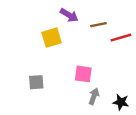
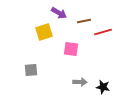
pink square: (83, 74) -> (71, 49), moved
gray arrow: (94, 96) -> (80, 82), turned 72

